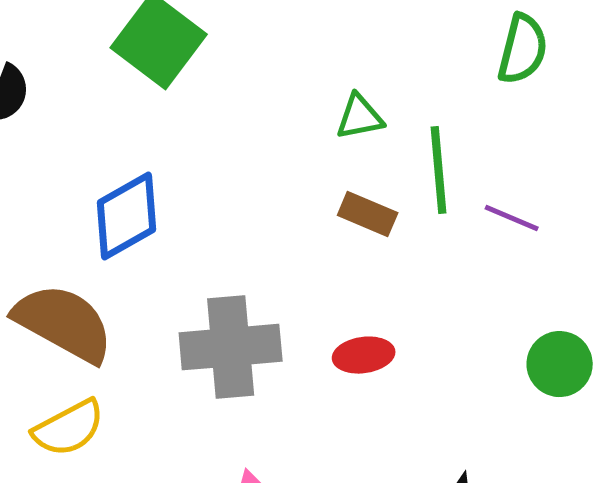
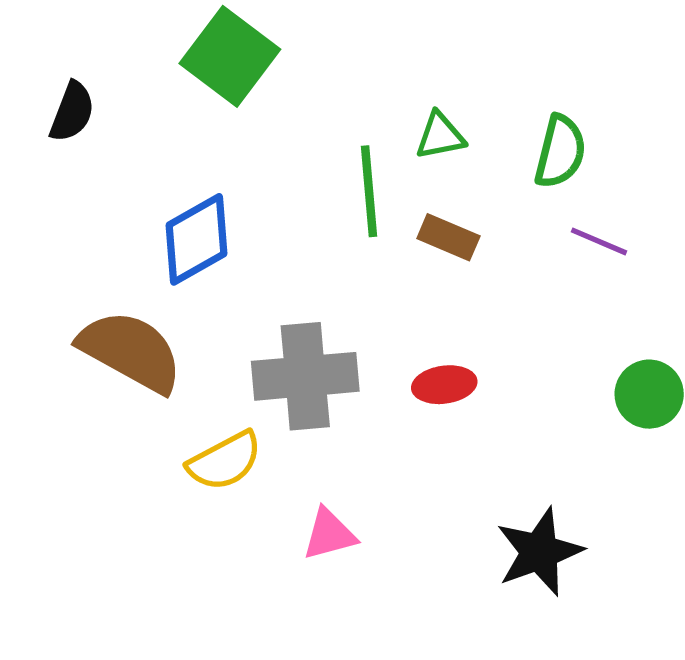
green semicircle: (523, 49) -> (560, 152), moved
green line: (439, 170) -> (369, 191), moved
yellow semicircle: (69, 428) -> (225, 461), moved

